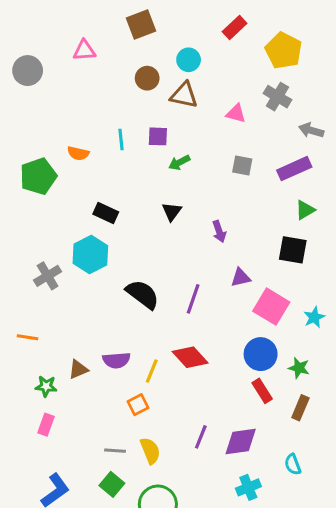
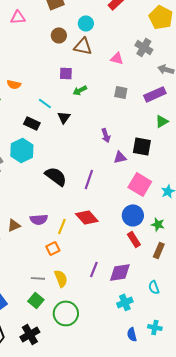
yellow pentagon: (284, 51) -> (161, 17), moved
cyan line: (121, 139) -> (45, 103), moved, turned -48
black triangle: (172, 212) -> (64, 117), moved
black square: (293, 250) -> (142, 146), moved
purple triangle: (241, 277) -> (120, 157), moved

